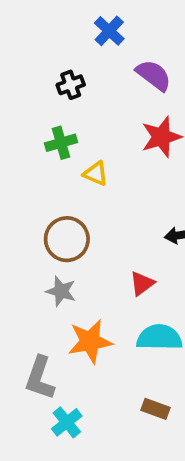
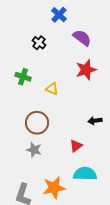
black cross: (71, 85) -> (39, 43), turned -32
green cross: (61, 143) -> (23, 77), moved, turned 35
orange star: (90, 341) -> (54, 188), moved

